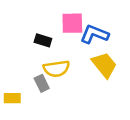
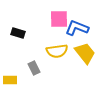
black rectangle: (43, 40) -> (18, 33), moved
yellow semicircle: (56, 69) -> (57, 51), moved

